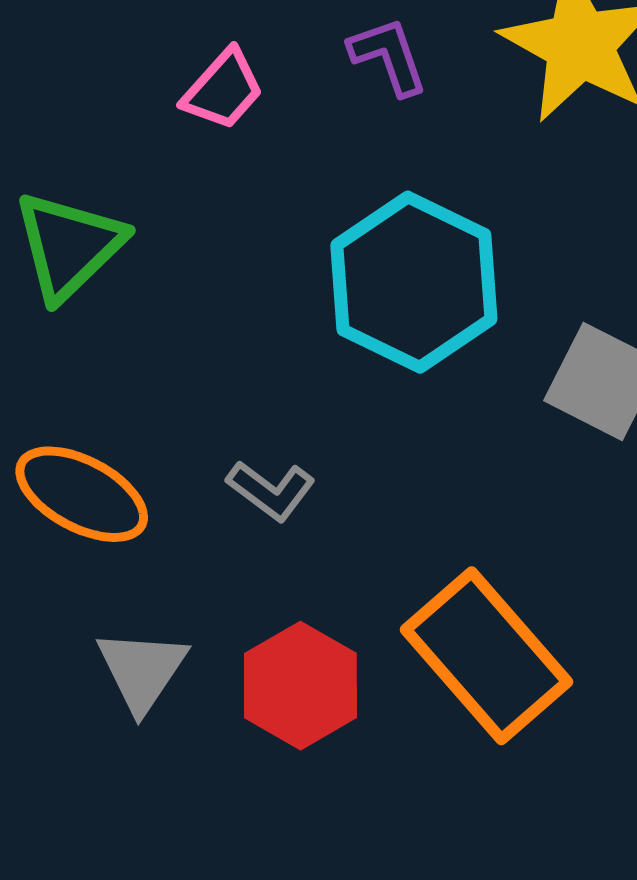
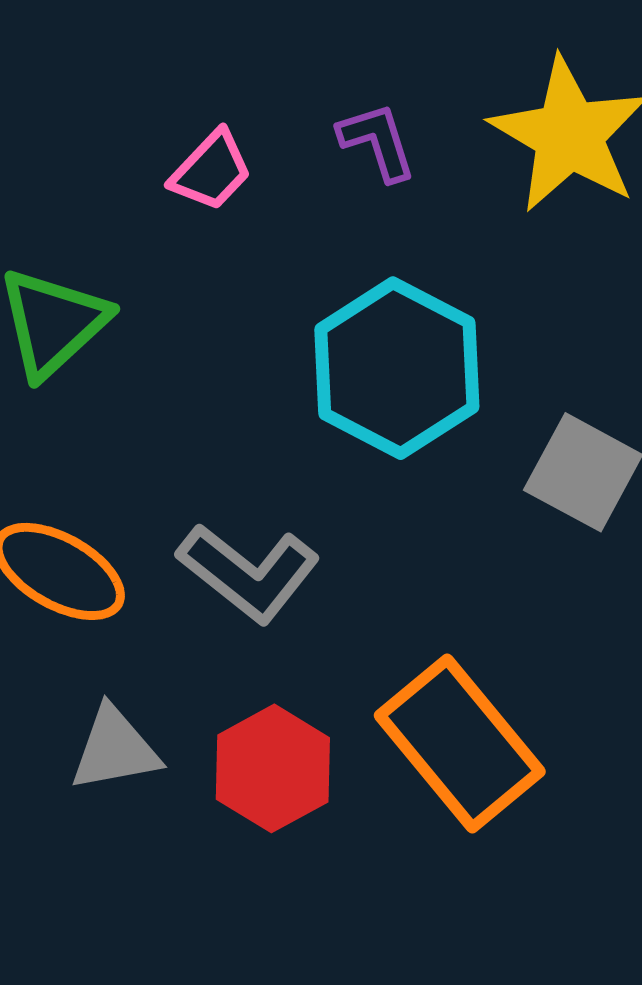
gray L-shape: (271, 490) -> (248, 573), size x1.6
gray triangle: (142, 670) -> (115, 749), turned 44

